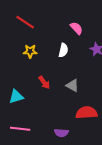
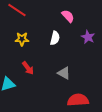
red arrow: (44, 82) -> (28, 68), moved

